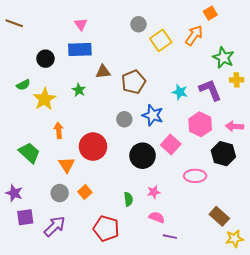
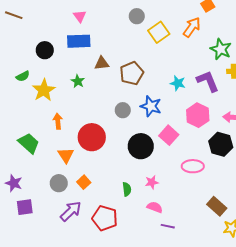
purple arrow: (55, 226) -> (71, 211), moved

